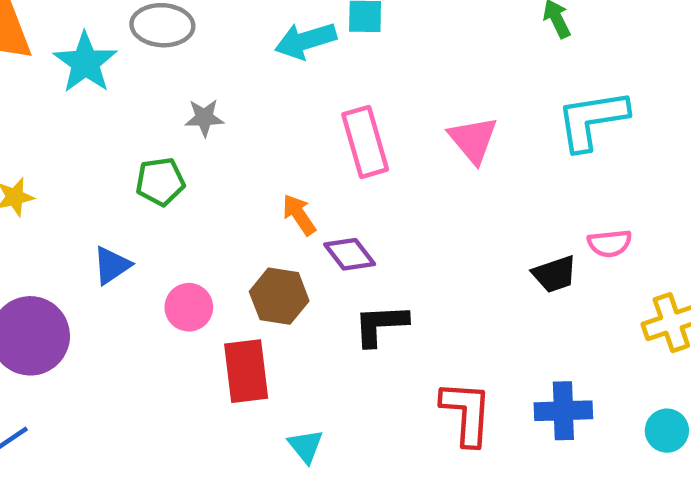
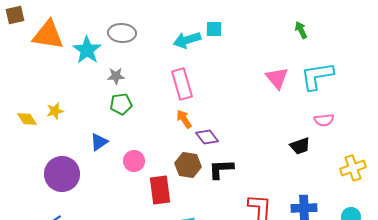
gray star: (204, 118) -> (116, 76), moved
pink triangle: (473, 140) -> (277, 78), moved
pink rectangle: (365, 142) -> (182, 84), moved
pink semicircle: (610, 243) -> (324, 120), moved
brown hexagon: (279, 296) -> (188, 165), moved

